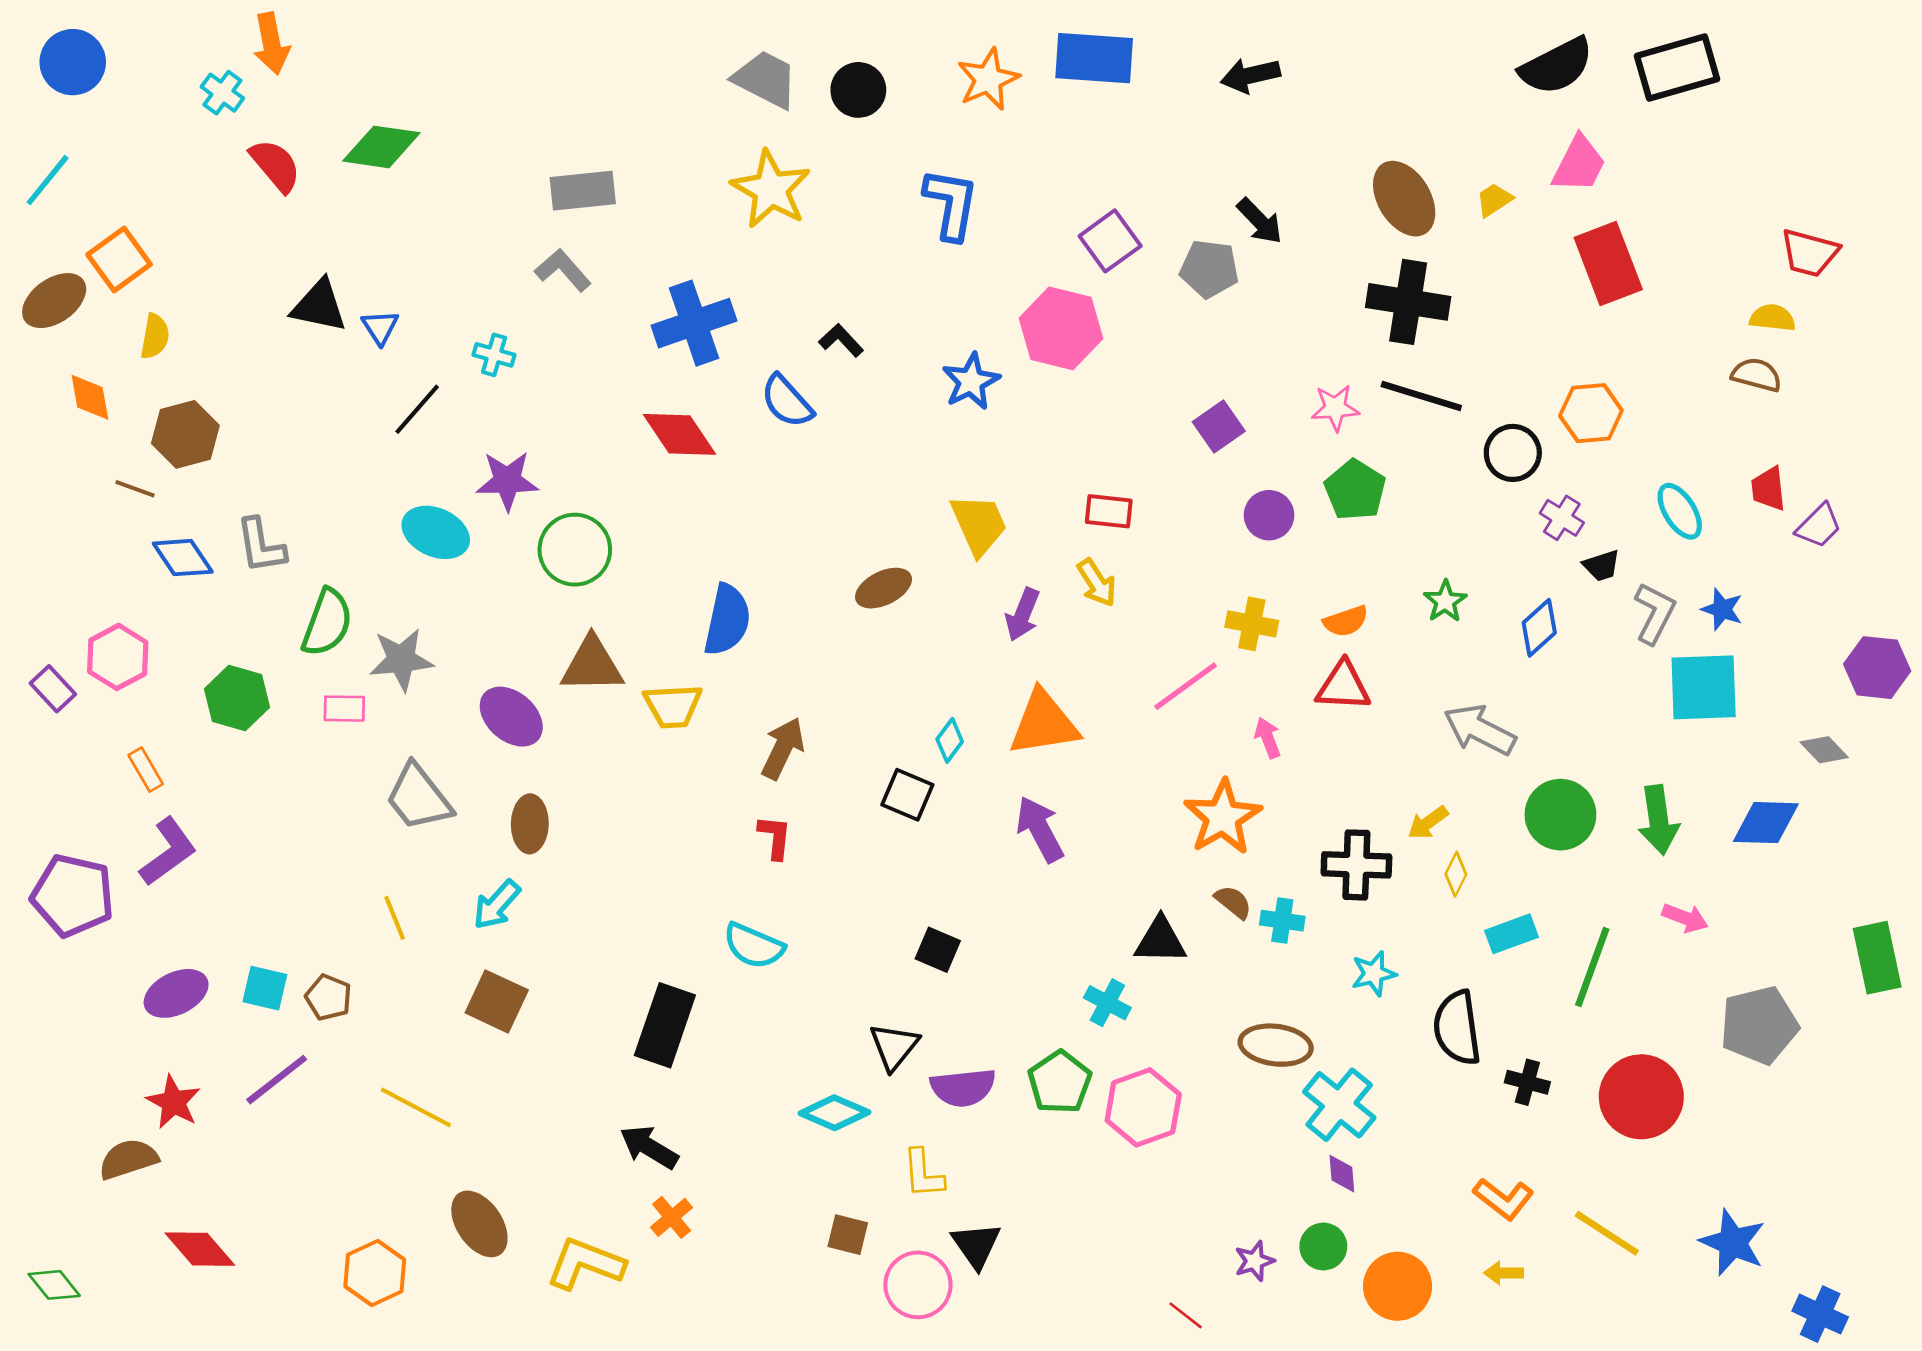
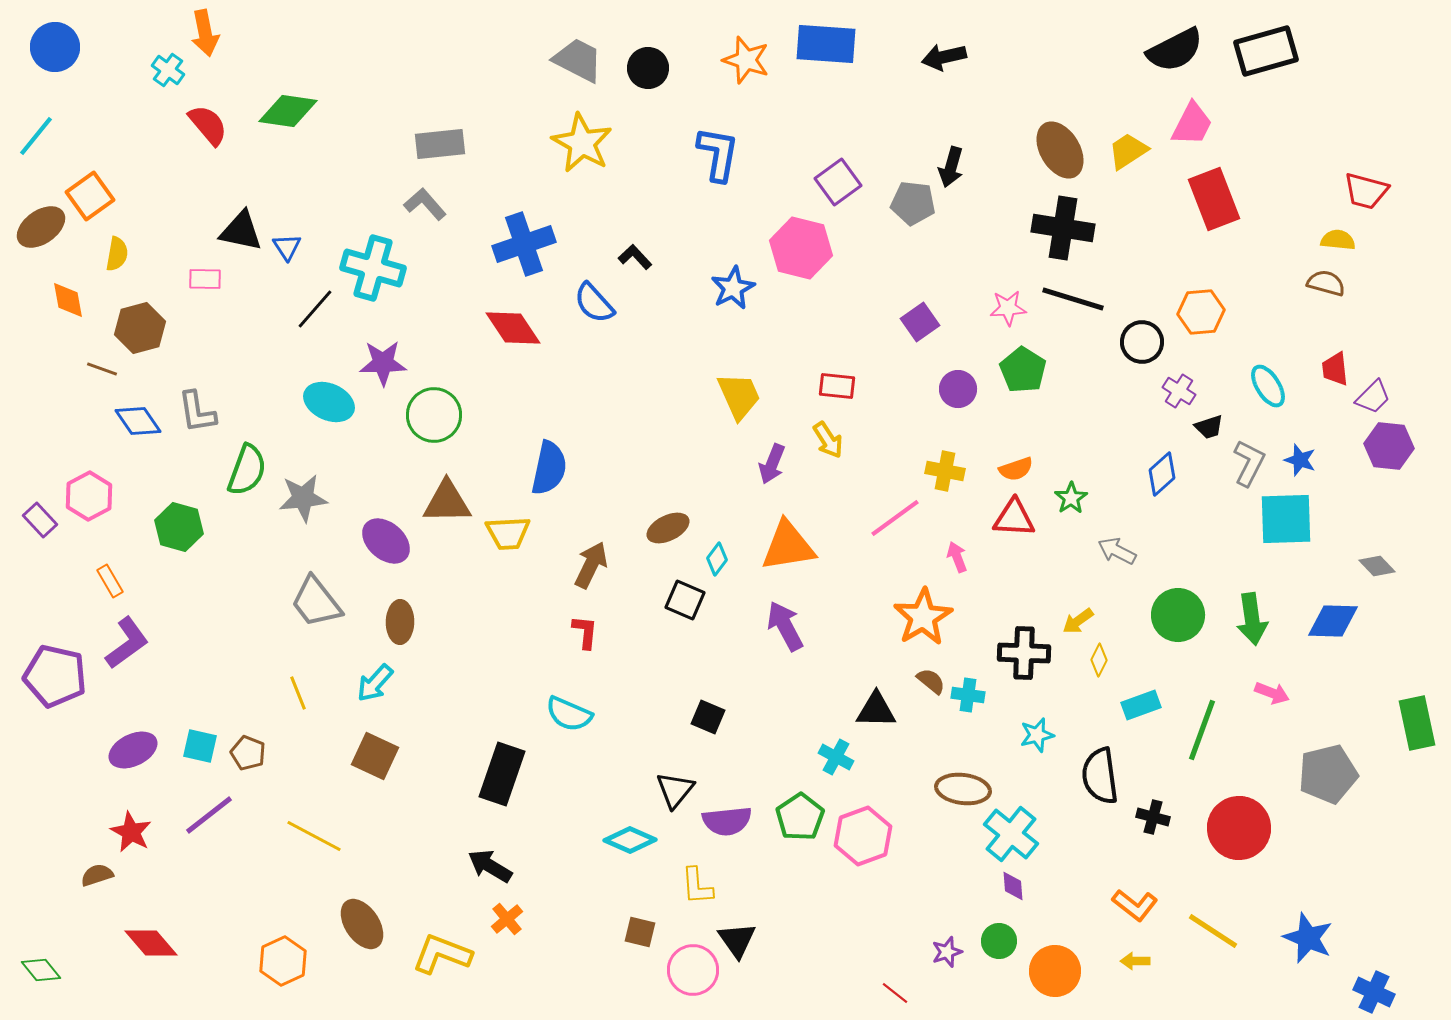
orange star: (988, 79) -> (746, 60), turned -30
yellow trapezoid: (1494, 200) -> (1128, 151), size x1.4
black arrow: (1260, 221) -> (951, 167), turned 60
cyan cross: (494, 355) -> (373, 268), size x2.0
brown ellipse: (883, 588) -> (668, 528), moved
green star: (1445, 601) -> (1071, 498), moved
purple hexagon: (1877, 668) -> (1389, 446), moved
pink rectangle: (344, 709) -> (205, 279), moved
gray arrow: (1480, 730) -> (1117, 551), size x0.7
brown semicircle: (128, 1159) -> (97, 875), size x0.7

